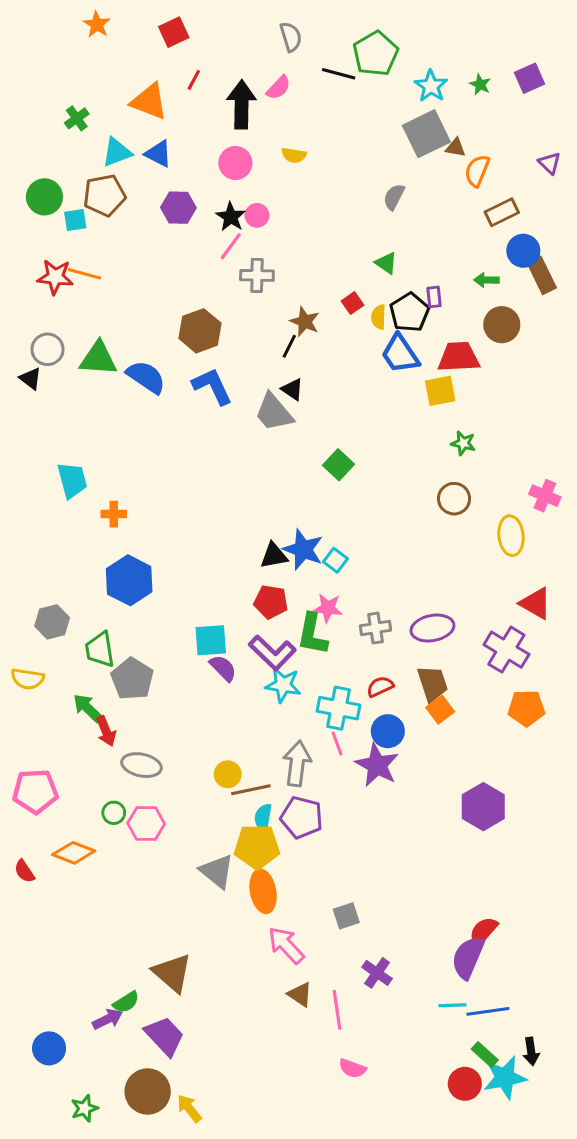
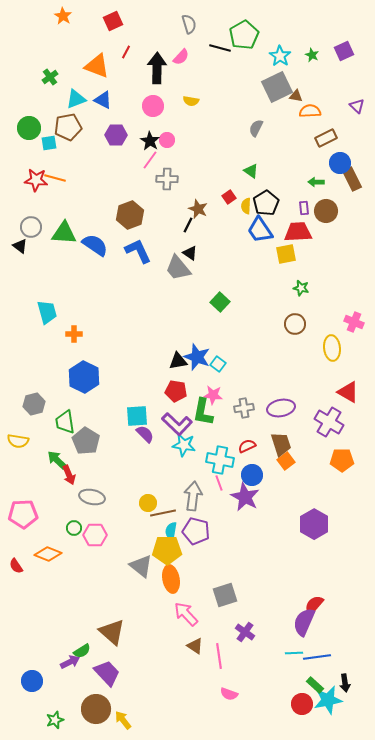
orange semicircle: (477, 171) -> (310, 111), turned 65
purple rectangle: (434, 297) -> (304, 208), moved
gray square: (346, 916) -> (225, 595), size x1.4

